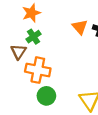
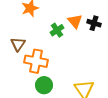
green cross: (33, 37) -> (57, 30), moved

